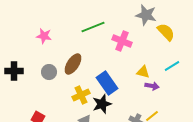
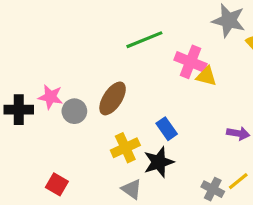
pink star: (44, 36) -> (51, 97), moved
yellow triangle: (143, 72) -> (206, 76), moved
blue rectangle: (107, 83) -> (167, 129), size x0.6

